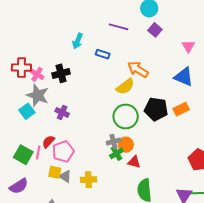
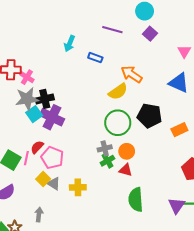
black cross: (61, 73) -> (45, 99), moved
gray star: (38, 95) -> (27, 99), turned -30
orange rectangle: (181, 109) -> (179, 130), moved
cyan square: (27, 111) -> (34, 114), moved
purple cross: (62, 112) -> (52, 117), size x1.6
orange circle: (126, 145) -> (127, 151), moved
pink pentagon: (63, 152) -> (52, 158), turned -30
yellow square: (55, 172) -> (43, 179), turned 32

